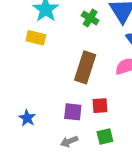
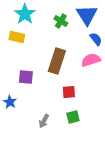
purple square: (73, 112) -> (26, 77), moved
gray arrow: (69, 141) -> (44, 121), turned -40

